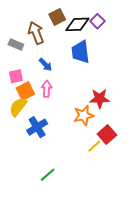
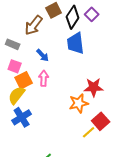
black diamond: (77, 24) -> (73, 17), turned -55
brown arrow: (36, 33) -> (34, 25), turned -120
gray rectangle: (16, 44) -> (13, 44), moved
pink square: (16, 76) -> (15, 66), turned 32
blue cross: (37, 127) -> (22, 117), moved

